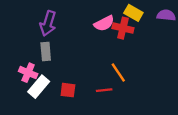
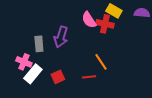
purple arrow: (48, 23) -> (61, 37), moved
pink semicircle: (104, 23) -> (89, 20), turned 84
red square: (68, 90) -> (58, 77), turned -32

